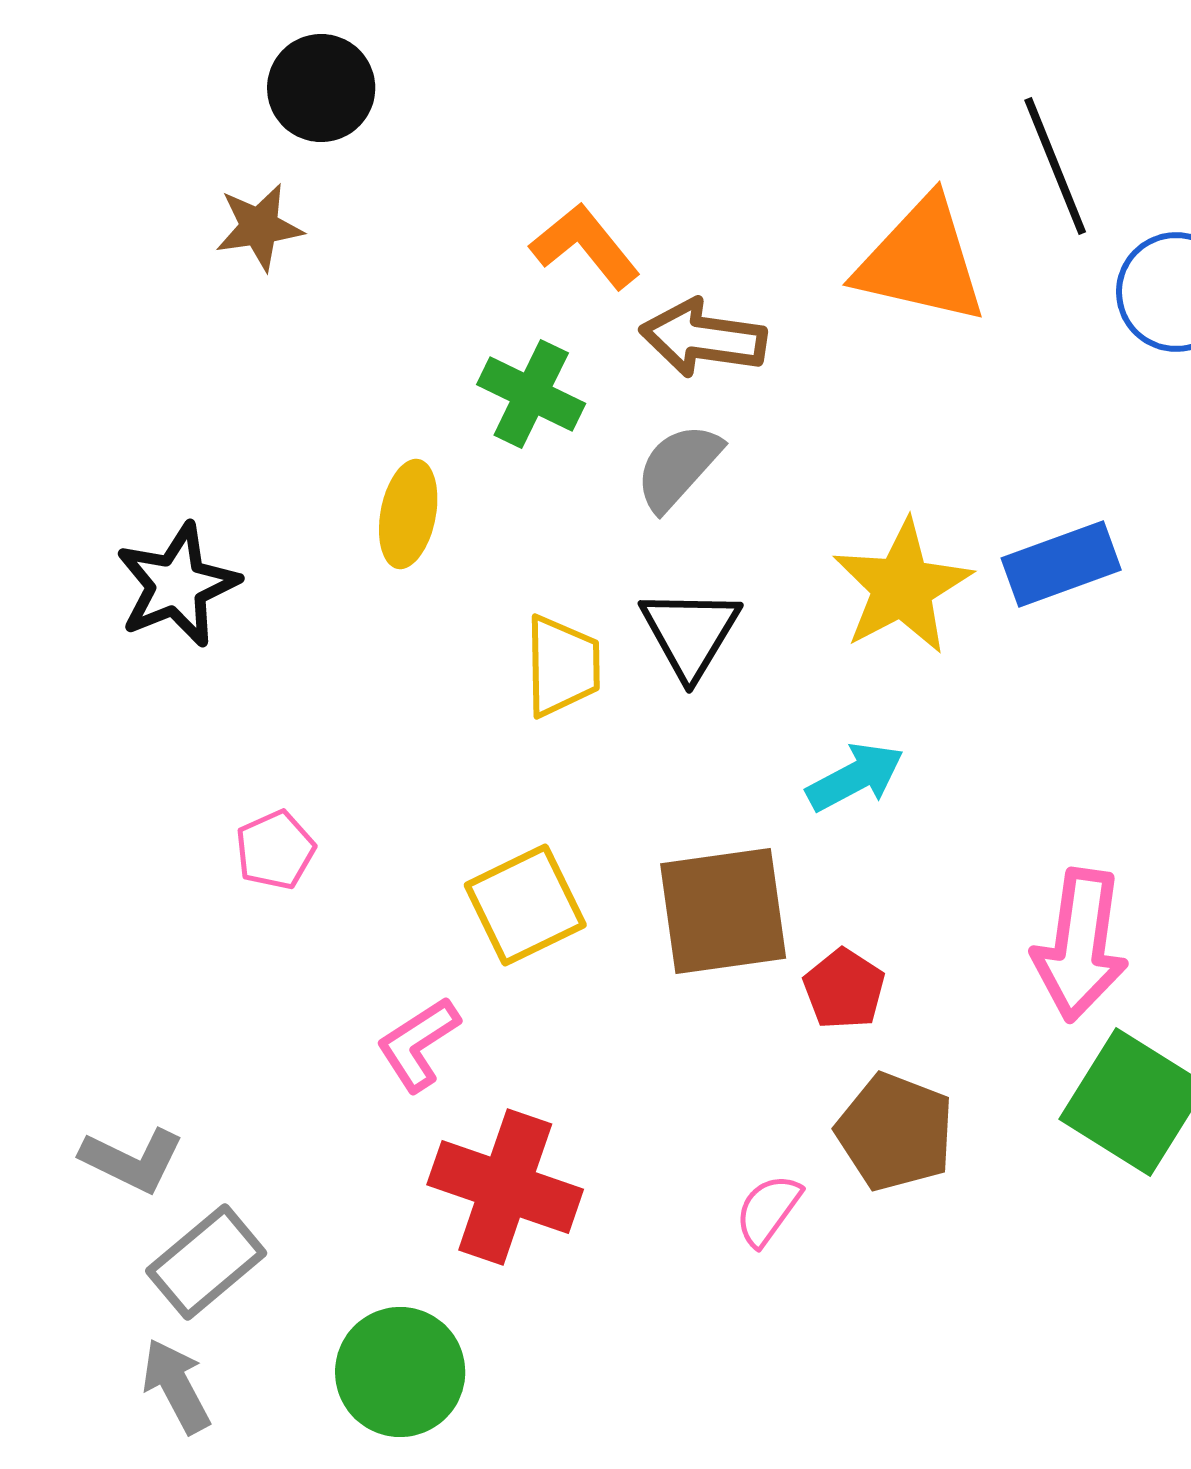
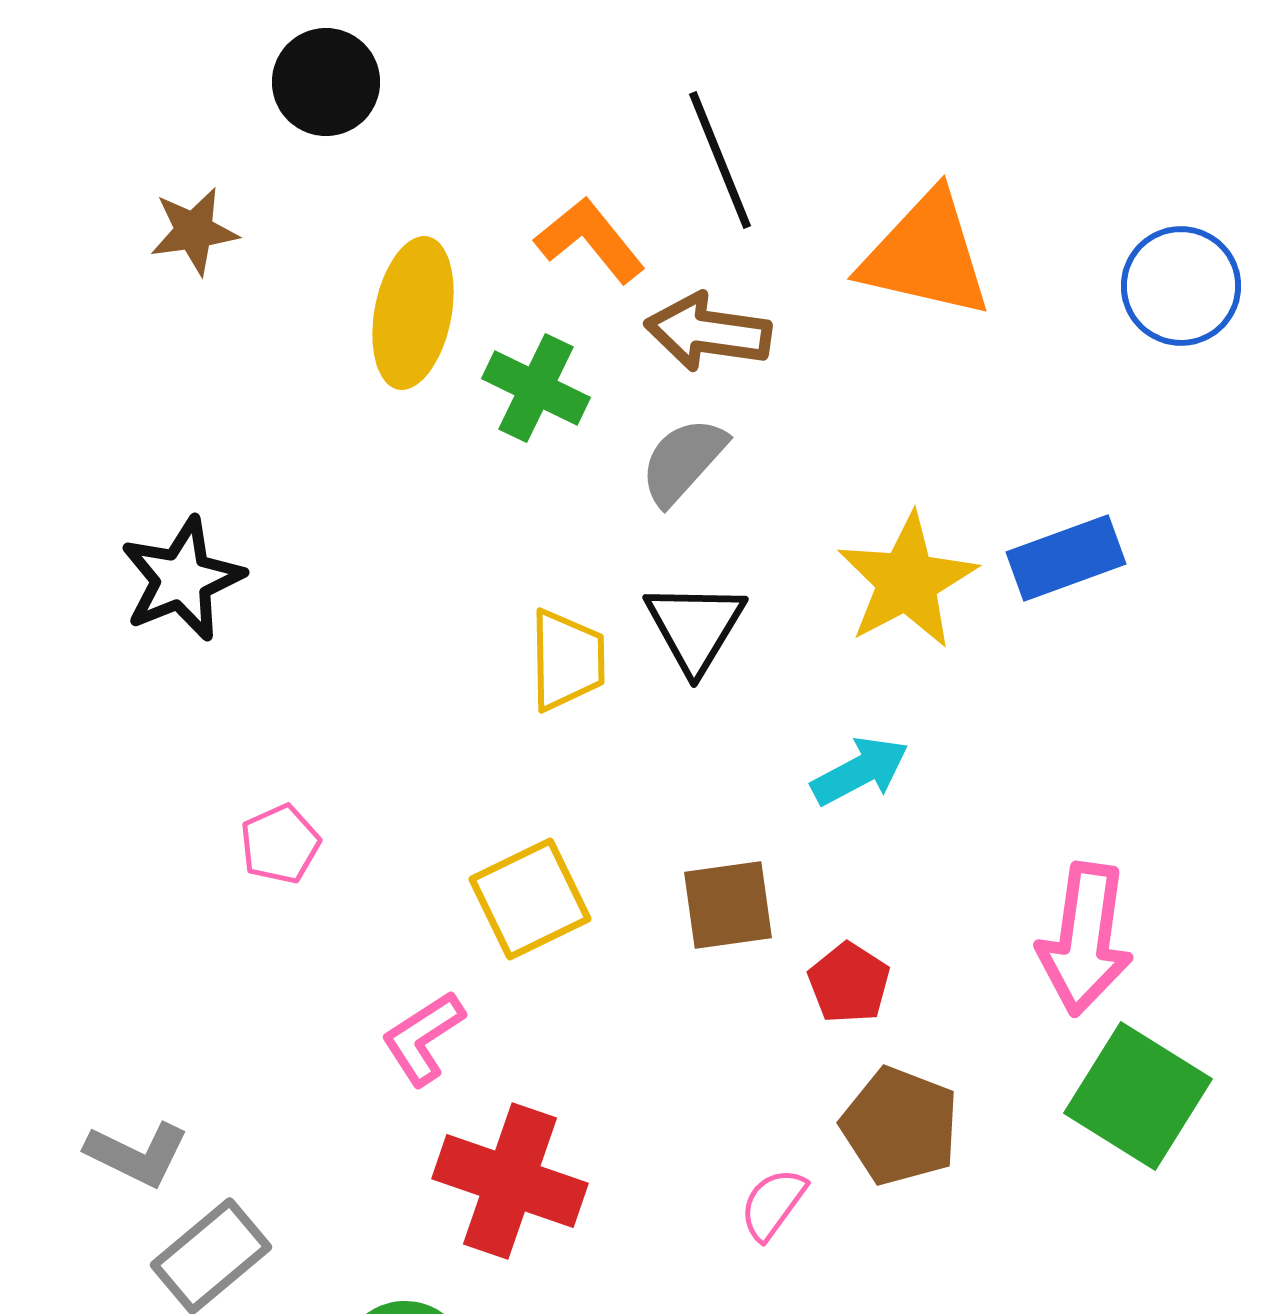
black line: (1055, 166) -> (720, 160), moved
brown star: (259, 227) -> (194, 231), moved
yellow ellipse: (408, 514) -> (413, 313), moved, size x1.4
brown square: (723, 911) -> (728, 905), size x0.7

